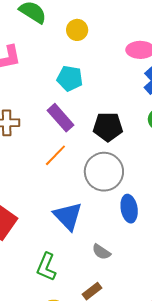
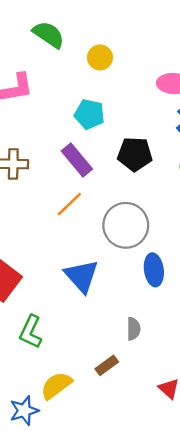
black pentagon: (108, 127) -> (135, 154), moved
gray semicircle: (101, 252) -> (133, 329), moved, turned -126
green L-shape: (46, 267) -> (31, 332), moved

